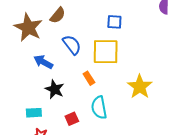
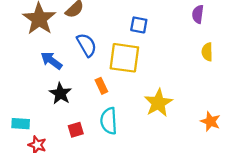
cyan rectangle: (34, 113) -> (21, 124), moved

